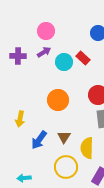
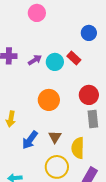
pink circle: (46, 31) -> (37, 13), moved
purple arrow: (44, 52) -> (35, 60), moved

